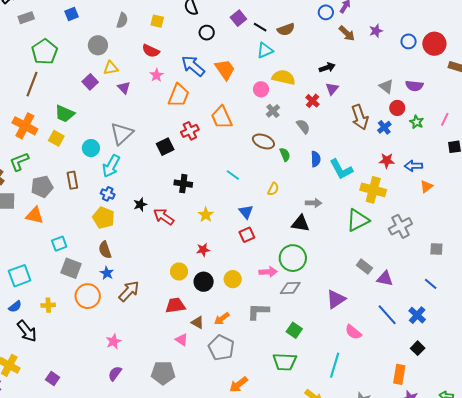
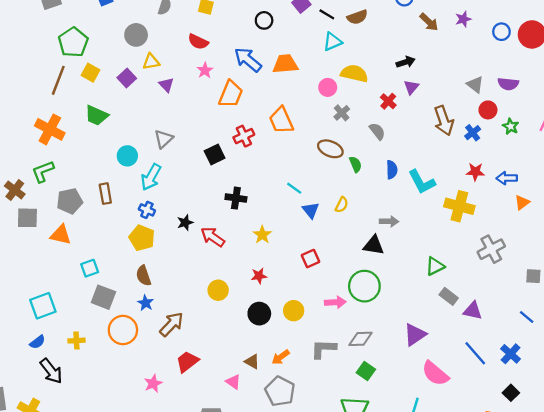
orange trapezoid: (225, 69) -> (285, 64), turned -60
gray triangle: (122, 134) -> (164, 139), size x0.7
yellow square: (56, 138) -> (90, 73), moved
blue triangle: (246, 212) -> (311, 210), moved
green triangle: (358, 220) -> (435, 266), moved, size x0.7
yellow circle: (179, 271) -> (218, 290), moved
gray diamond: (290, 288) -> (360, 339), moved
red trapezoid: (175, 305) -> (187, 362), moved, turned -30
pink semicircle: (353, 332) -> (435, 373), size x1.4

